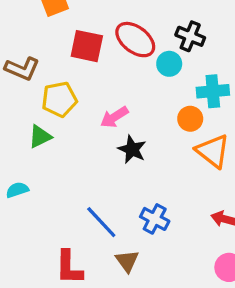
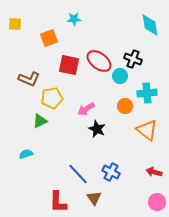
orange circle: (190, 119) -> (125, 106), moved

